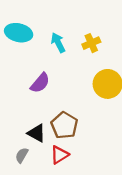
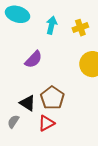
cyan arrow: (58, 43) -> (51, 25), turned 36

